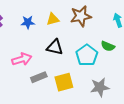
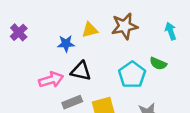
blue star: (28, 22) -> (66, 44), moved
black triangle: (55, 47) -> (81, 71), moved

